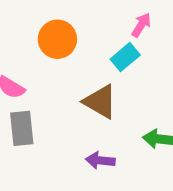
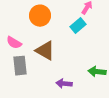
brown triangle: (100, 102) -> (45, 51), moved

